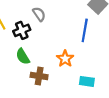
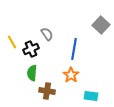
blue line: (85, 30) -> (74, 49), moved
green semicircle: (23, 56) -> (32, 73), turned 35

